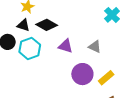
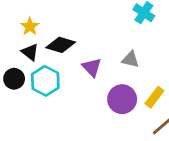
black triangle: (23, 25) -> (30, 52), turned 32
purple triangle: (66, 46) -> (92, 67), turned 42

